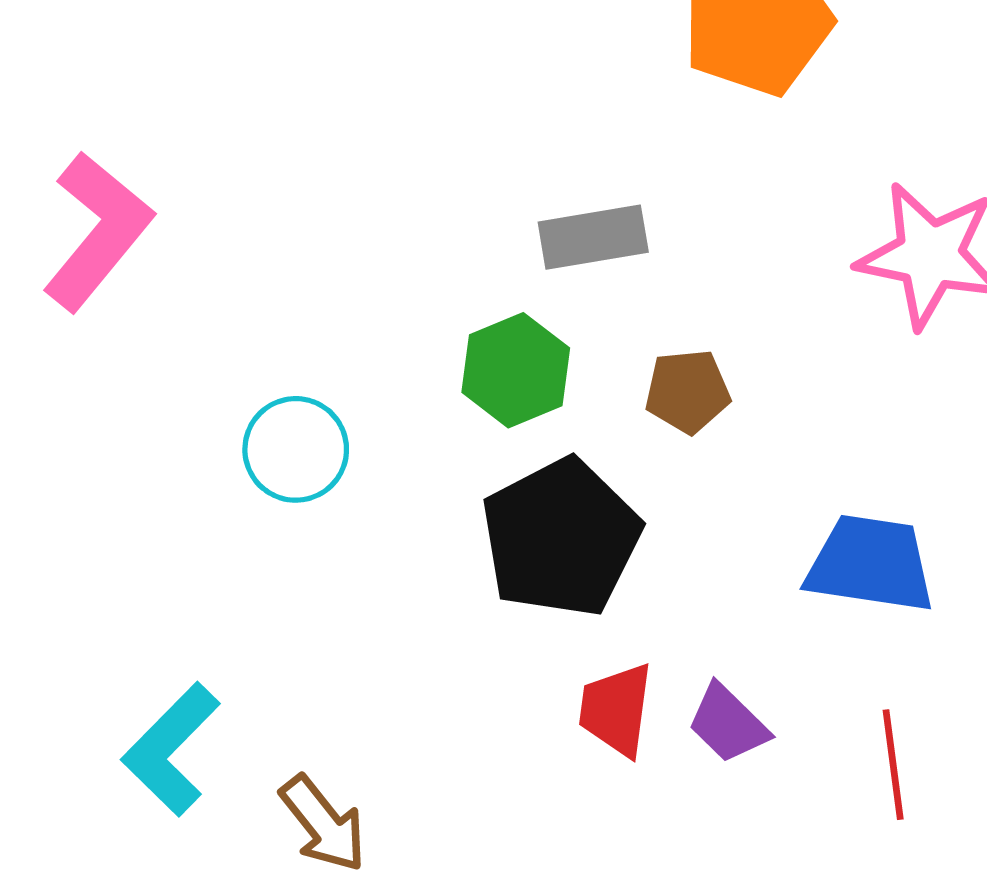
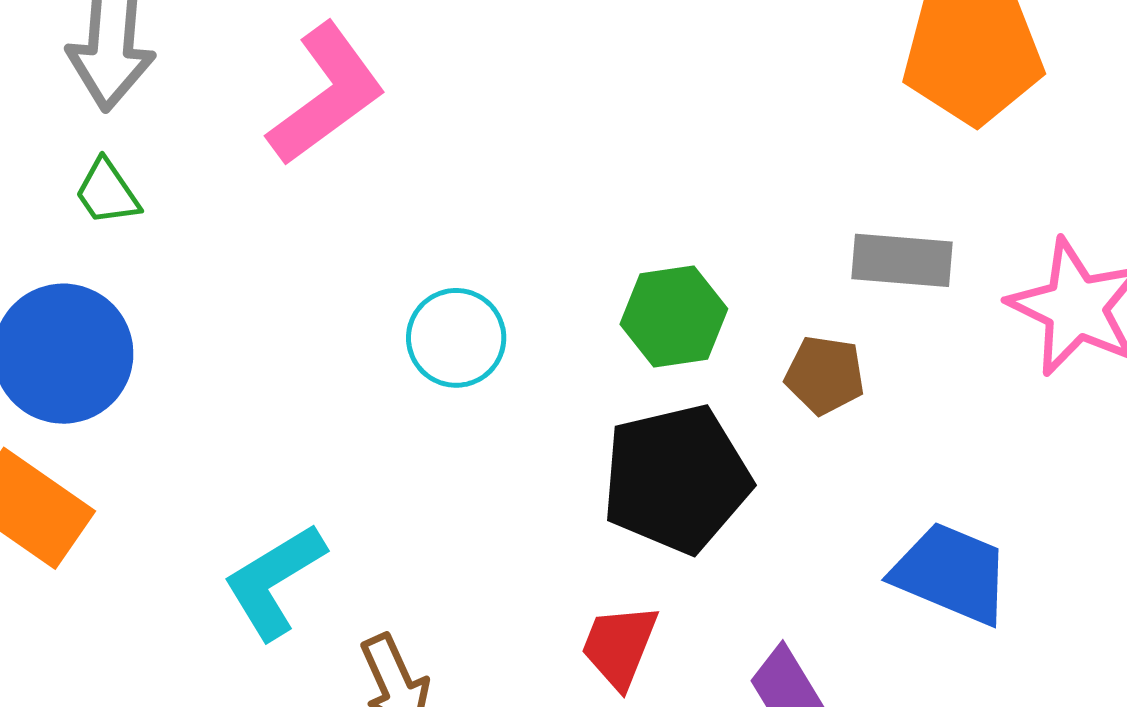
gray rectangle: (593, 237) -> (902, 260), moved
red trapezoid: (616, 710) -> (619, 646), moved

